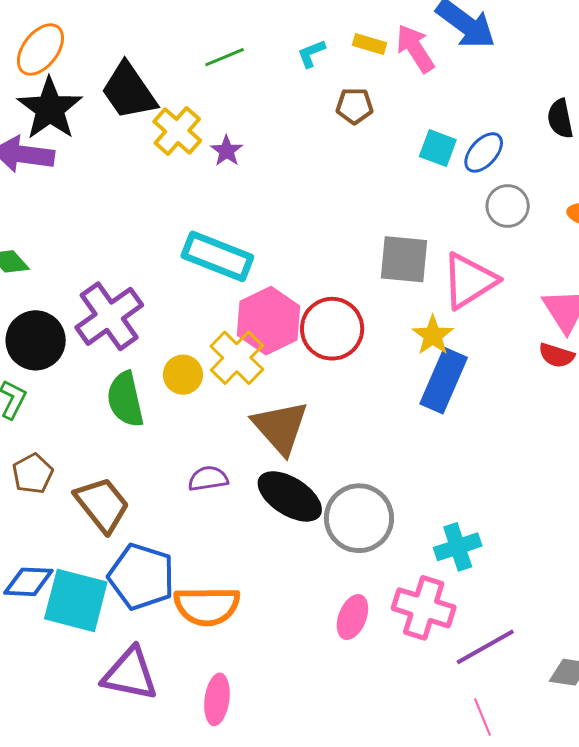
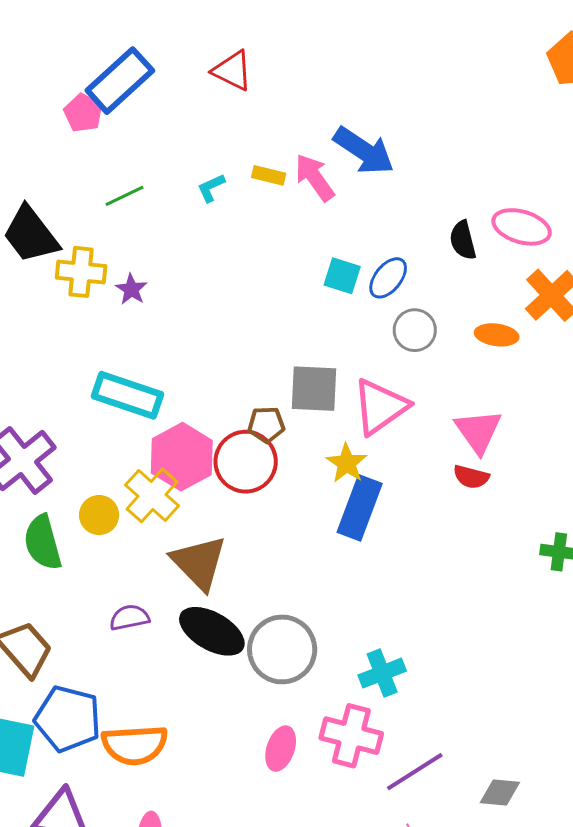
brown pentagon: (354, 106) -> (266, 425), moved
yellow cross: (177, 131) -> (81, 272), turned -33

